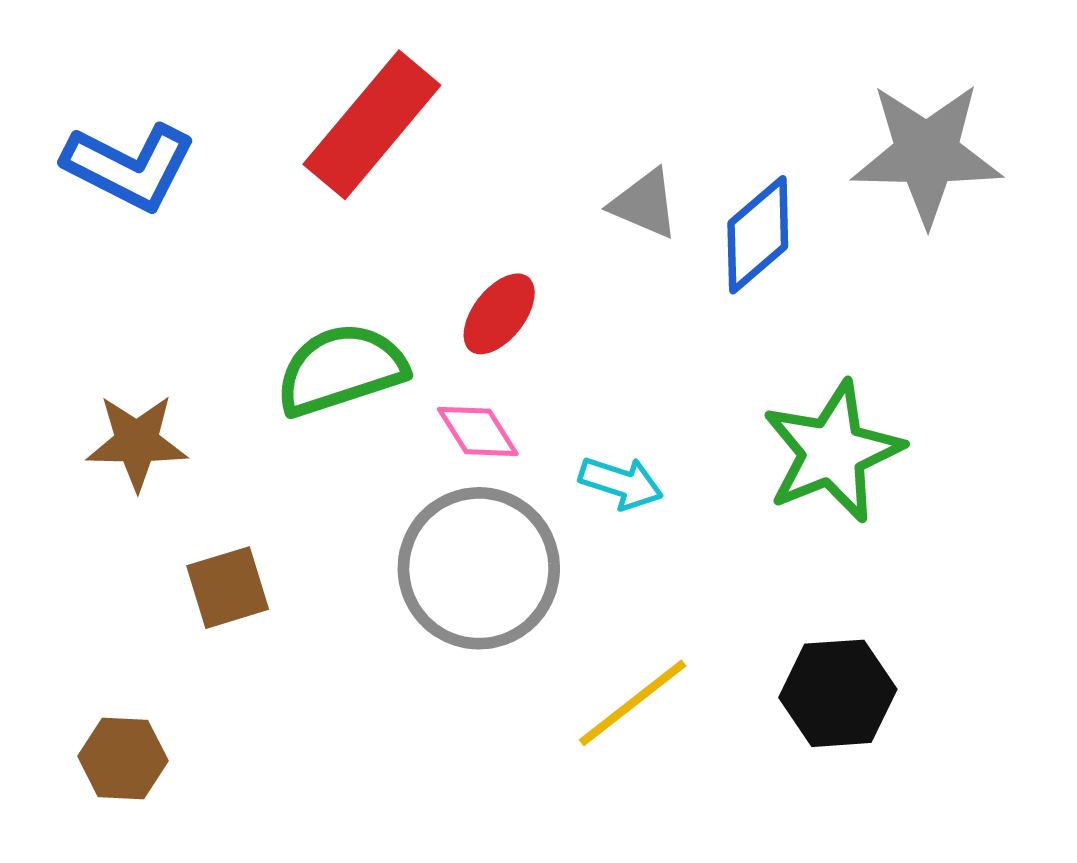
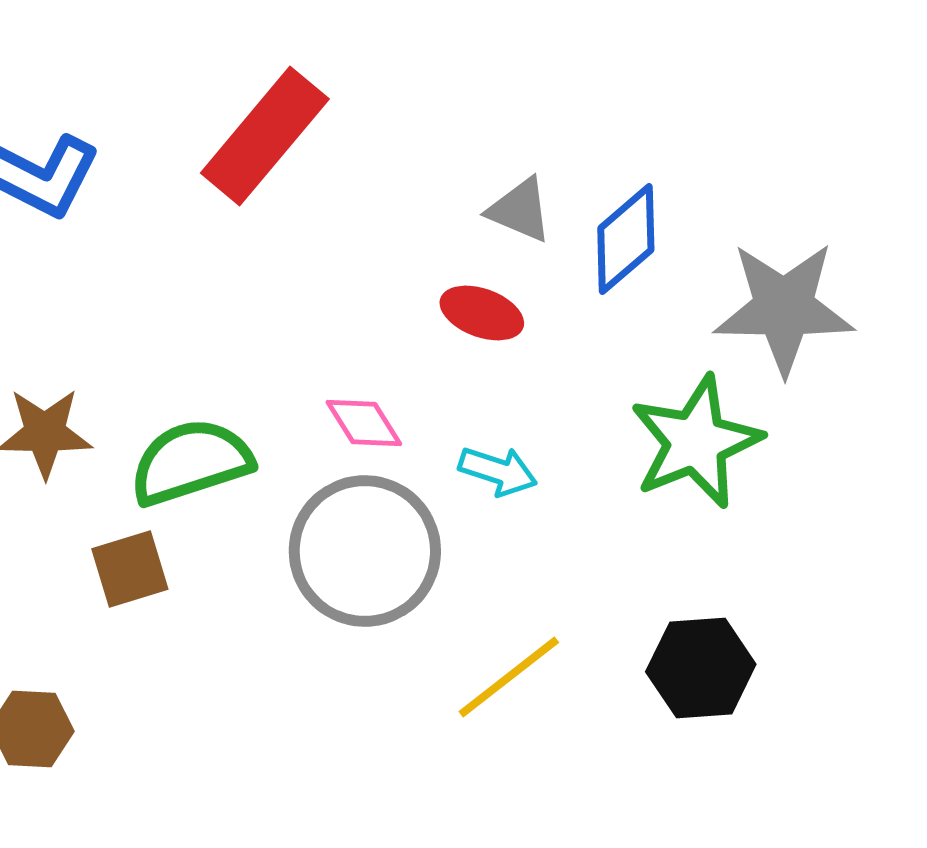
gray star: (927, 154) -> (784, 308), moved
red ellipse: (499, 314) -> (482, 313), moved, turned 72
green semicircle: (341, 369) -> (191, 462), moved

